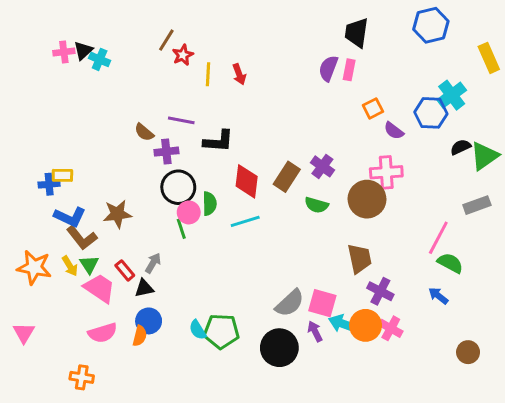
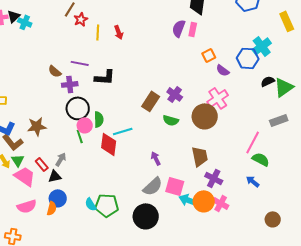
pink cross: (386, 172) -> (218, 98), turned -30
red diamond: (247, 181) -> (109, 144), moved
purple arrow: (315, 331) -> (156, 158), moved

